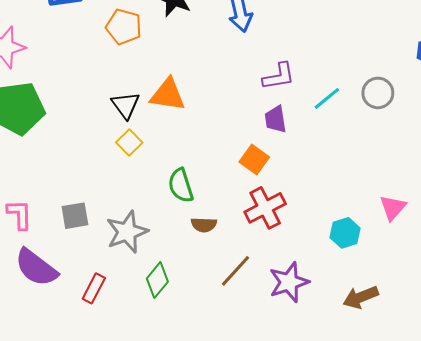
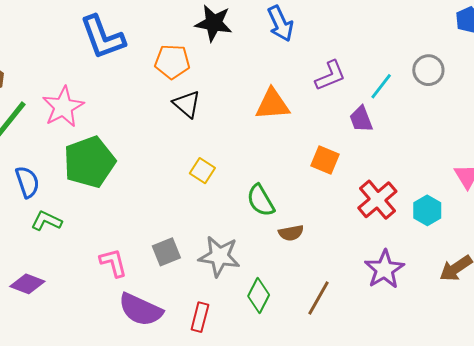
orange triangle: (168, 95) -> (272, 104), moved
black triangle: (126, 105) -> (187, 104), moved
purple trapezoid: (276, 119) -> (361, 119), moved
red cross: (265, 208) -> (377, 200), moved
gray star: (127, 232) -> (219, 256), turned -30
brown line: (235, 271) -> (318, 298), moved

